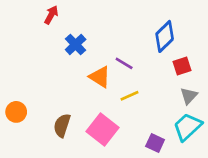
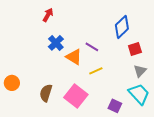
red arrow: (51, 15) -> (48, 15), moved
blue cross: (76, 45) -> (56, 43), moved
cyan trapezoid: (187, 127) -> (139, 94), turned 90

